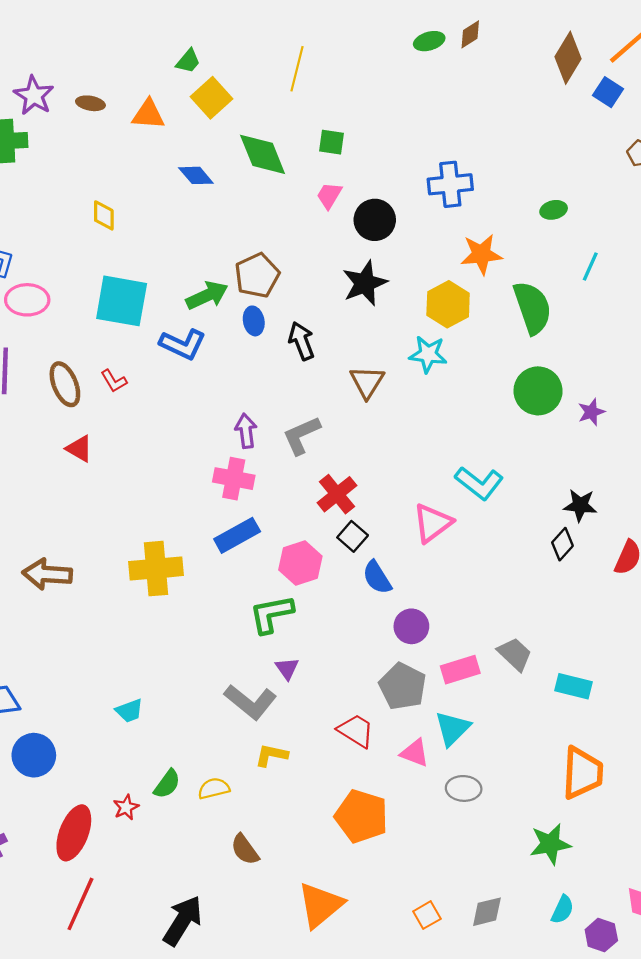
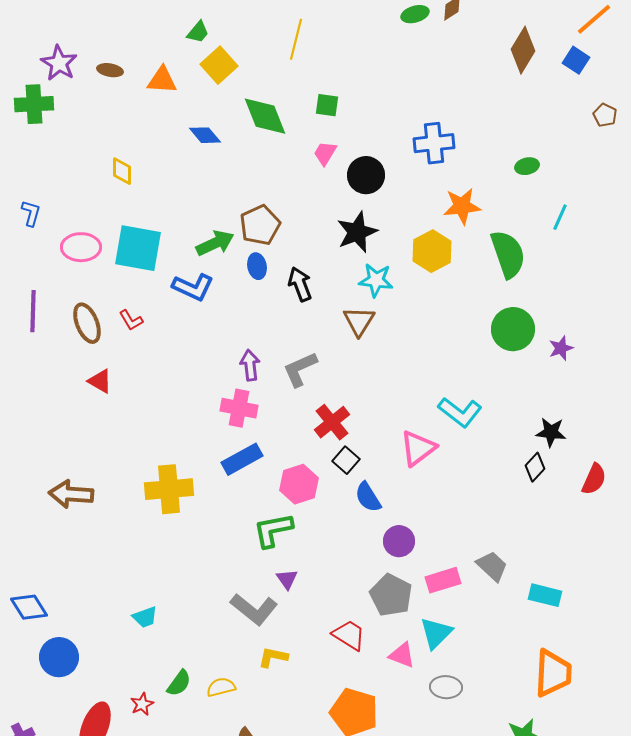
brown diamond: (568, 58) -> (523, 50), moved
pink ellipse: (27, 300) -> (81, 247), moved
cyan star: (428, 354) -> (376, 280), moved

